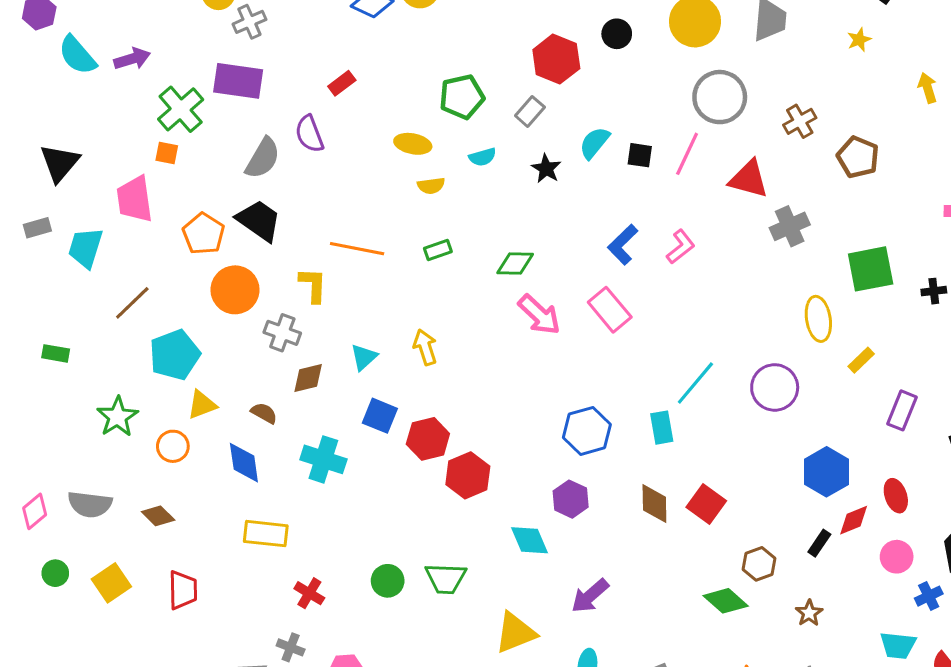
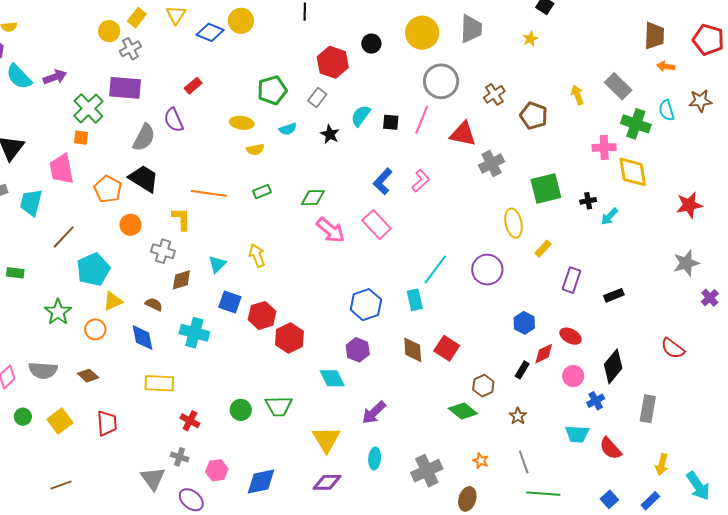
yellow arrow: (928, 88) -> (577, 95), moved
orange circle: (235, 290) -> (130, 225), size x0.7
blue hexagon: (826, 472) -> (524, 323), size x0.7
red ellipse: (896, 496) -> (570, 336), turned -40
yellow triangle: (515, 633) -> (326, 439), turned -36

